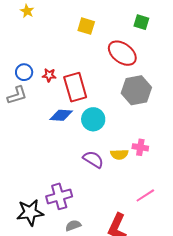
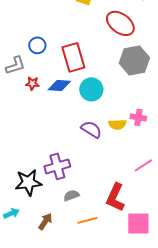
blue circle: (24, 72) -> (37, 45), moved
red star: (49, 75) -> (32, 83), moved

